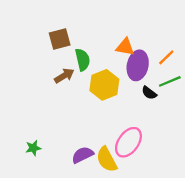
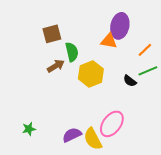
purple ellipse: (138, 65) -> (120, 26), moved

